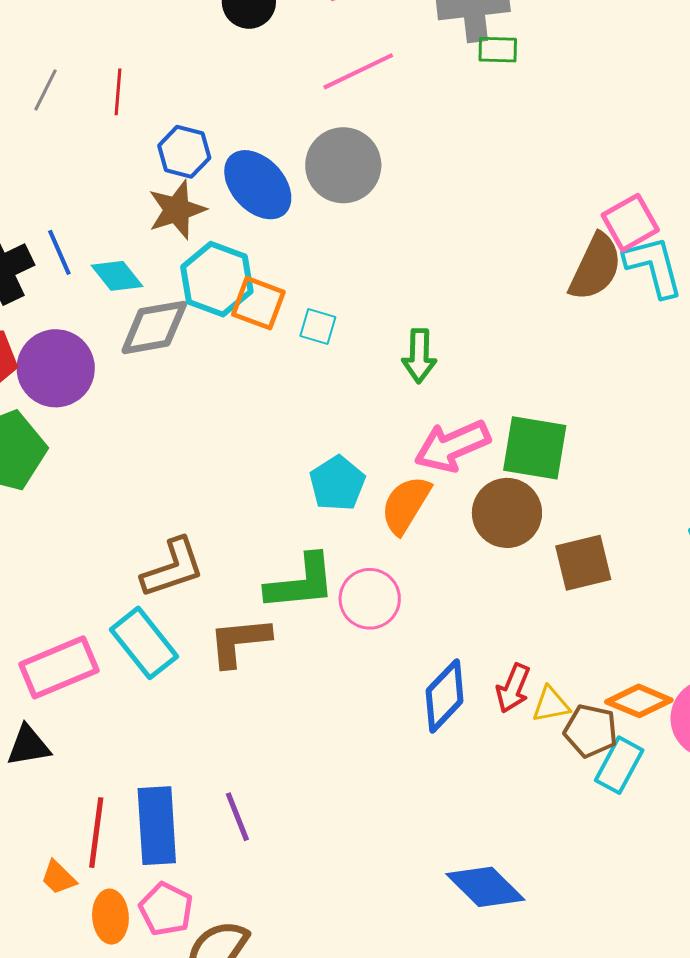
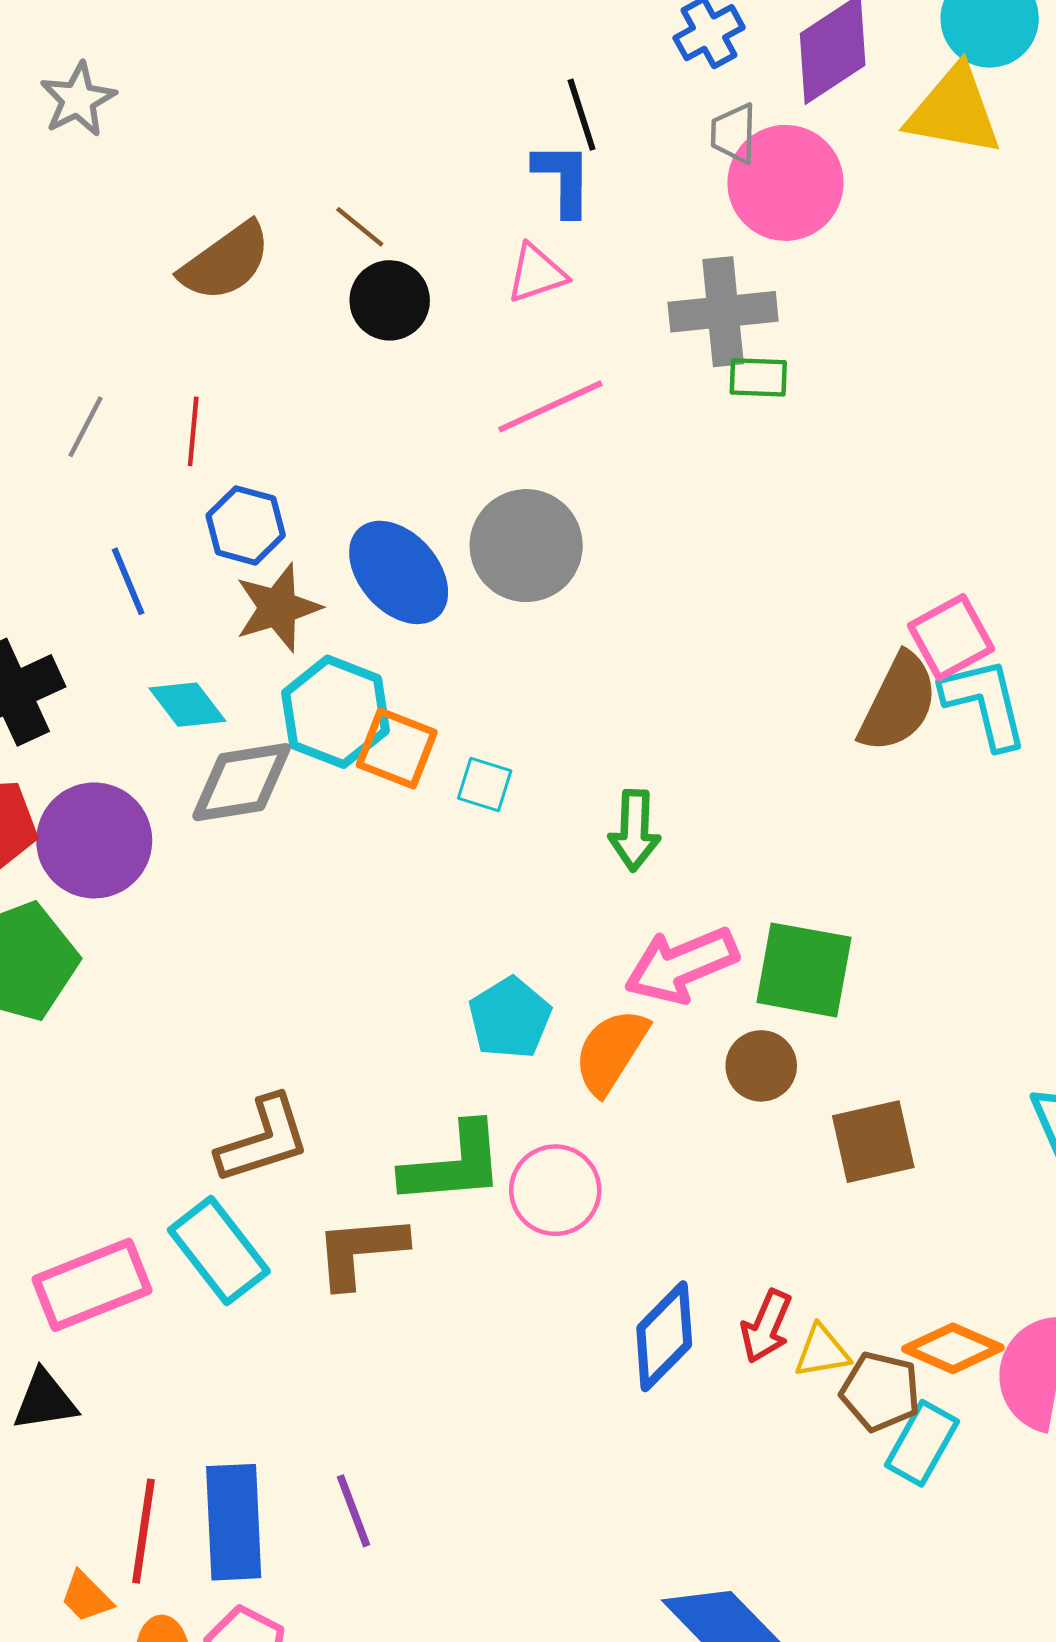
blue hexagon: (184, 152) -> (246, 525), moved
blue line: (59, 252) -> (128, 581), moved
brown circle: (507, 513) -> (761, 1066), size x0.7

